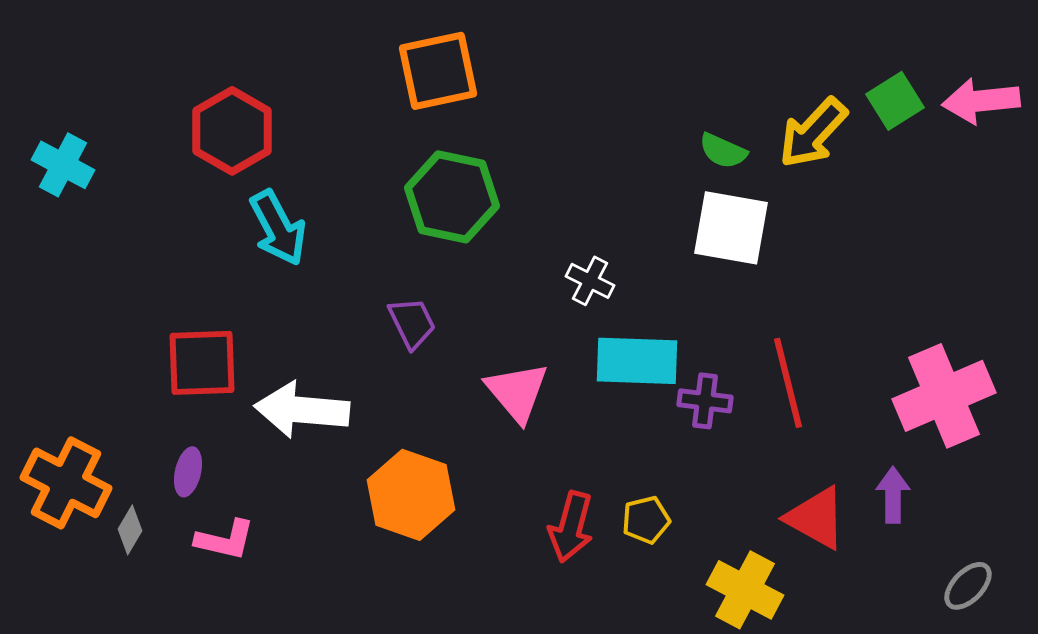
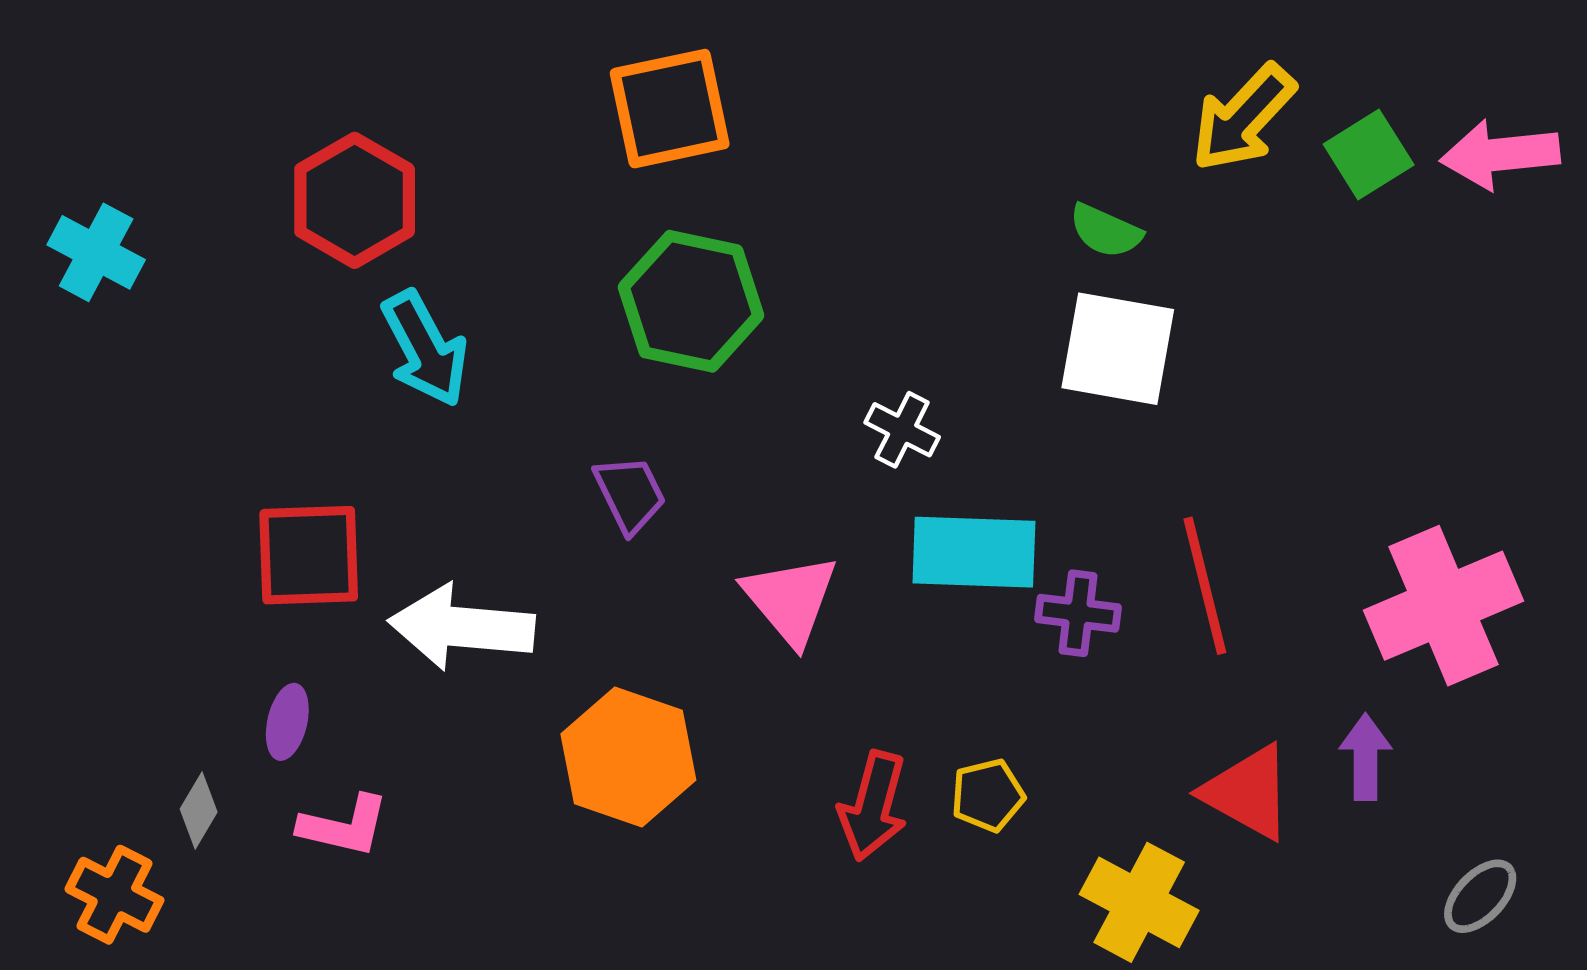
yellow arrow: (813, 133) -> (1243, 118), moved
orange cross: (66, 483) -> (114, 895), moved, size x0.7

